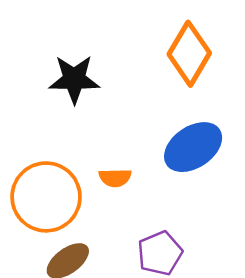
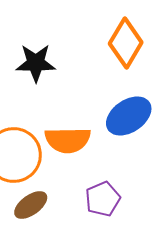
orange semicircle: (115, 178) -> (68, 140), size x1.8

